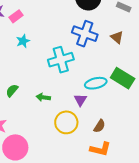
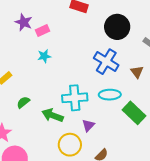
cyan cross: (61, 60) -> (75, 98), moved
cyan ellipse: (96, 83) -> (110, 95), moved
green arrow: (43, 97) -> (53, 115), size x1.5

